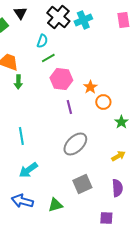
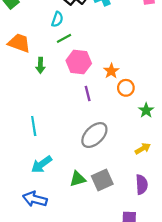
green arrow: (18, 82) -> (40, 65), moved
green triangle: (55, 205) -> (78, 179), moved

